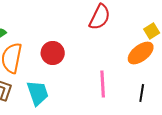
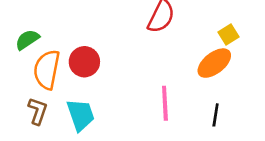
red circle: (53, 53) -> (84, 62), moved

